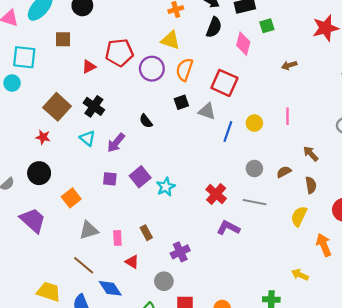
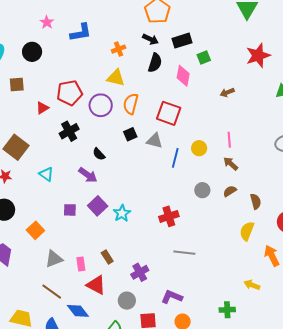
black cross: (94, 106) -> (69, 131), moved, turned 30
purple arrow: (116, 143) -> (88, 175), moved, turned -90
brown arrow: (311, 154) -> (231, 164), moved
red cross: (216, 194) -> (169, 216), turned 36
gray line: (255, 202) -> (184, 253), moved
purple L-shape: (228, 228) -> (172, 297), moved
red triangle: (132, 262) -> (96, 285), size x1.5

